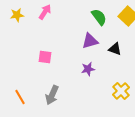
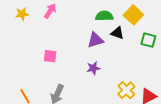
green semicircle: (99, 17) -> (104, 16), turned -54
black triangle: (115, 49) -> (117, 33), moved

